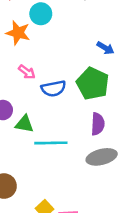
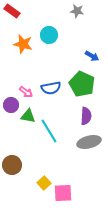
cyan circle: (41, 14) -> (49, 35), moved
pink arrow: (27, 72) -> (26, 92), moved
cyan line: (51, 143) -> (49, 131), turned 60

